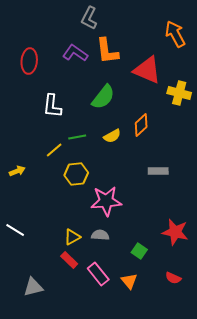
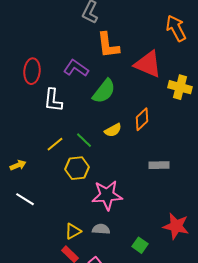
purple L-shape: (75, 53) -> (76, 68), moved
red ellipse: (29, 61) -> (32, 71), moved
green line: (77, 137) -> (84, 140), moved, turned 54
white line: (15, 230) -> (25, 199), moved

